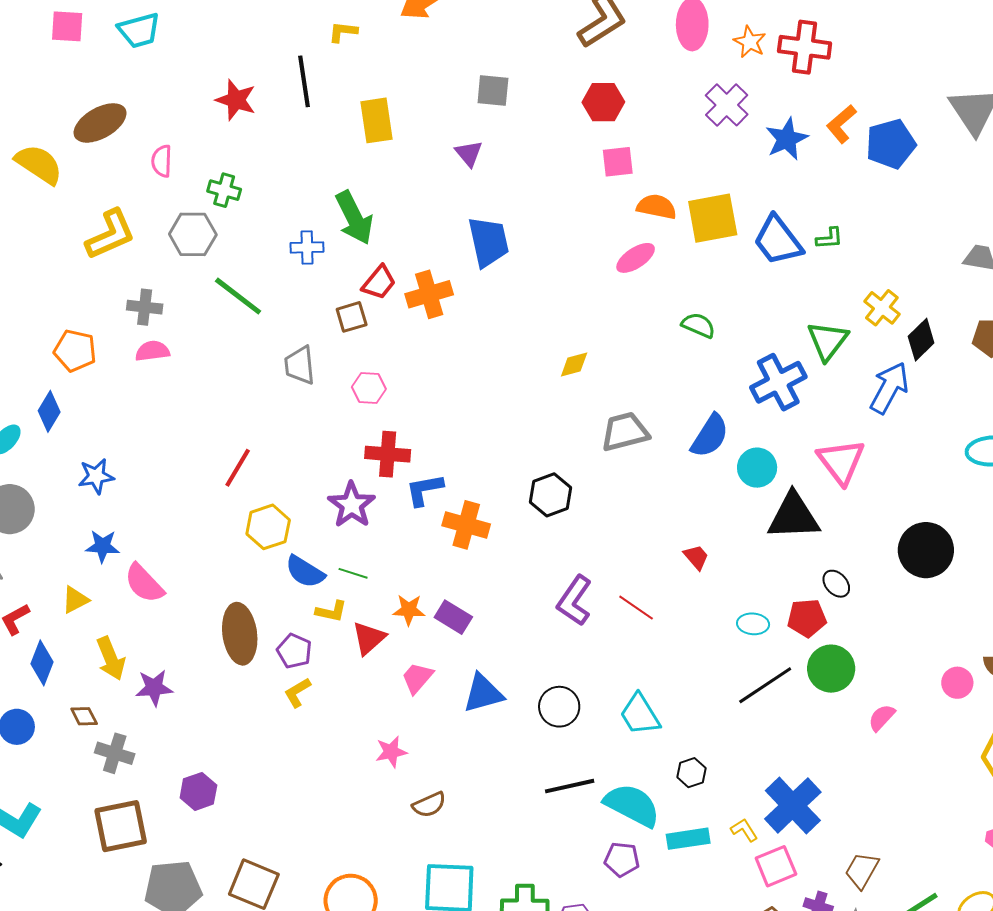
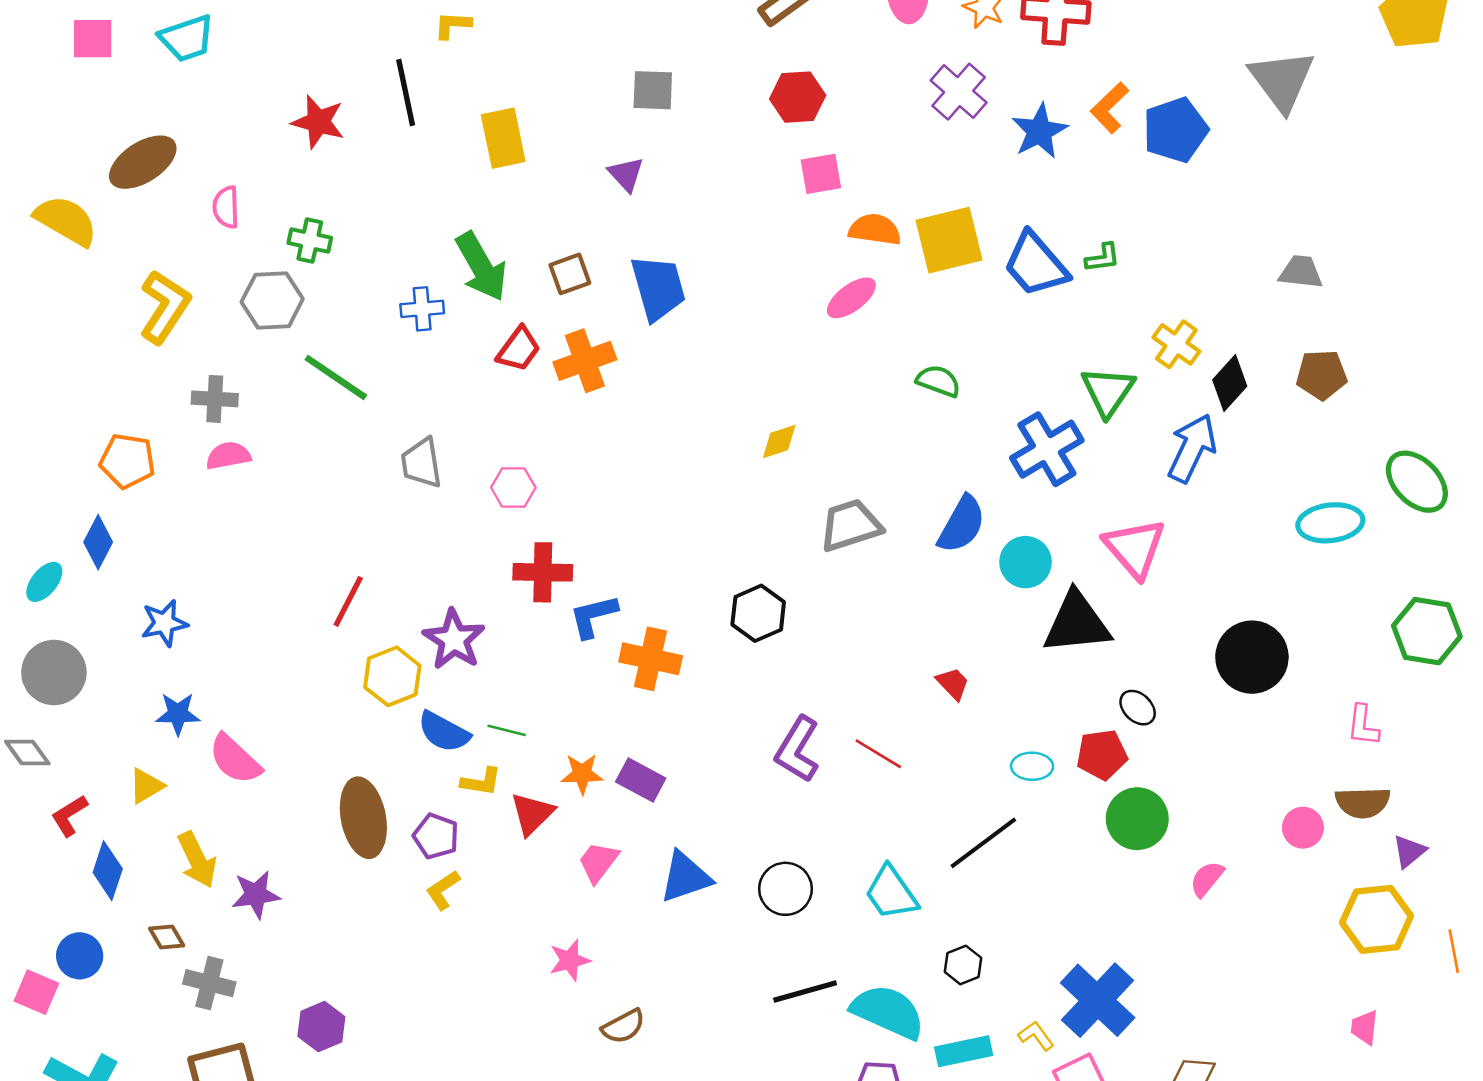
yellow L-shape: (110, 234) -> (165, 307), turned -30
brown square: (352, 317) -> (570, 274), moved
purple star: (352, 505) -> (454, 639), moved
black line: (765, 685) -> (983, 843), moved

